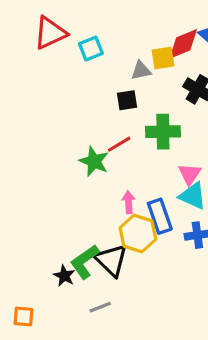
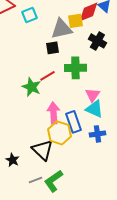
gray triangle: (141, 71) -> (61, 29), size x1.6
pink arrow: (128, 202) -> (53, 113), size x1.5
green L-shape: (85, 262) -> (53, 181), moved

